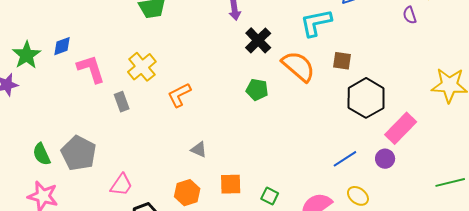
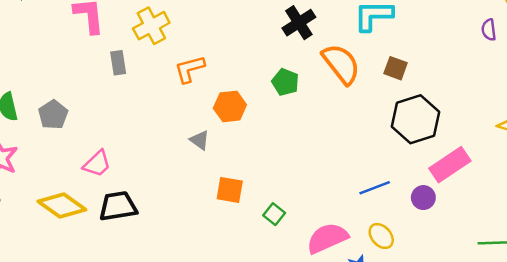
gray pentagon: (79, 153) -> (53, 115), size x0.7
orange hexagon: (187, 193) -> (230, 106), moved

